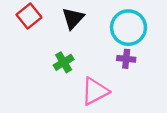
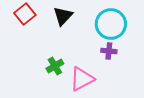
green cross: (64, 62) -> (55, 66), moved

